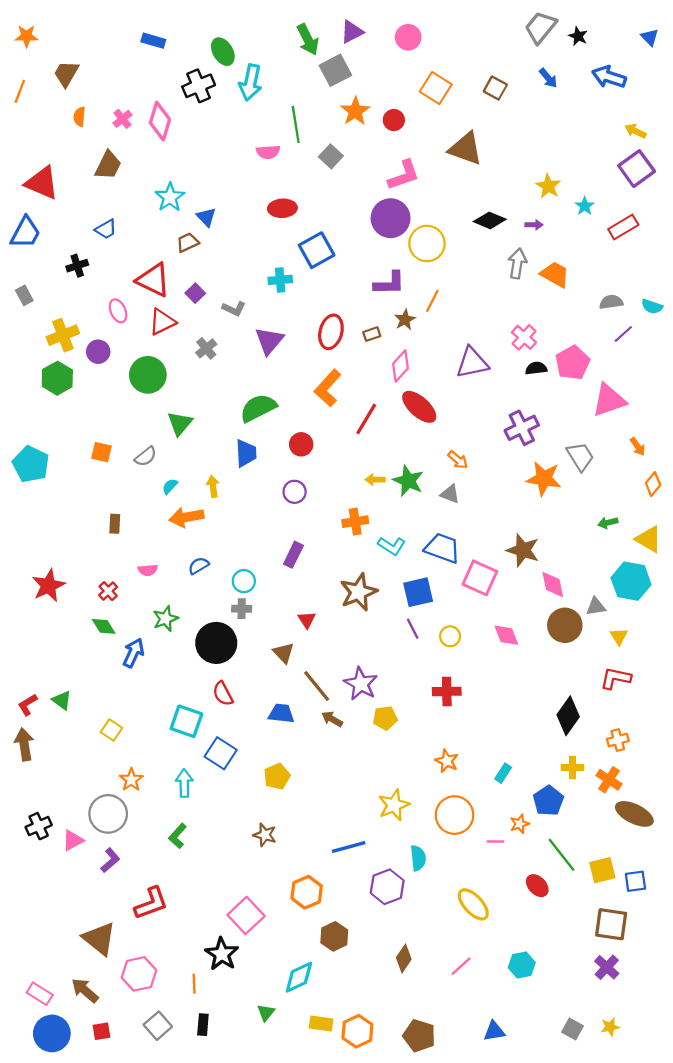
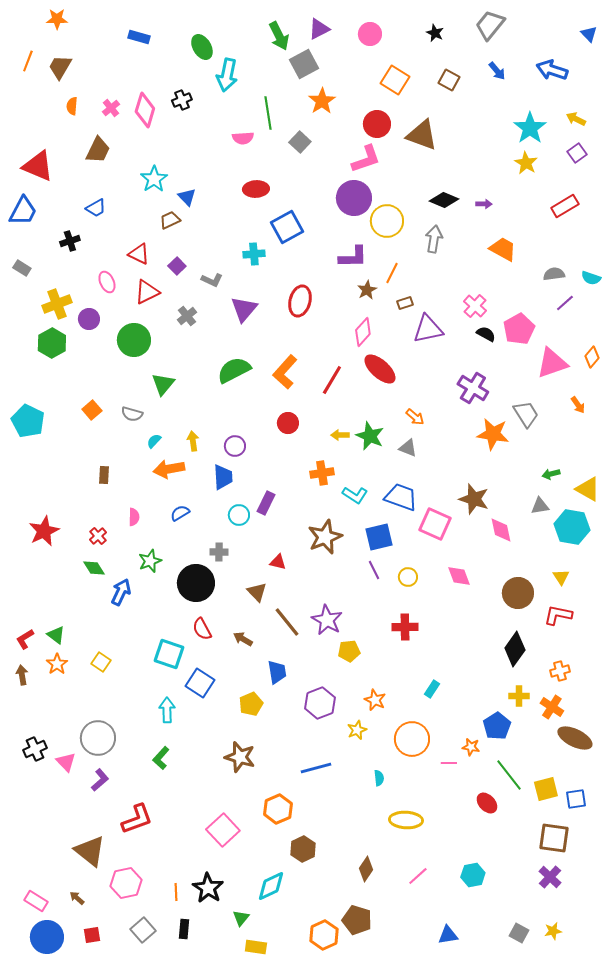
orange star: (26, 36) -> (57, 19), moved
black star: (578, 36) -> (435, 33), moved
black cross: (199, 86) -> (182, 100), moved, size x0.7
orange line: (20, 91) -> (28, 61), moved
red circle: (394, 120) -> (377, 124), moved, size x1.4
purple square: (637, 169) -> (577, 153), size x0.6
yellow star: (548, 186) -> (526, 163), moved
cyan star: (585, 206) -> (530, 128), moved, size x1.8
gray arrow: (517, 263) -> (434, 239), moved
red triangle: (153, 280) -> (139, 254), size x0.7
gray rectangle: (24, 295) -> (22, 268), turned -30
brown rectangle: (372, 334) -> (405, 303), moved
black semicircle: (536, 368) -> (486, 334), turned 36
orange L-shape: (328, 388) -> (285, 372), moved
purple cross: (522, 428) -> (473, 388), turned -32
red circle: (301, 444) -> (288, 423), moved
orange square: (101, 452) -> (92, 410), turned 36
blue trapezoid: (246, 453) -> (223, 477), moved
gray semicircle: (146, 456) -> (132, 414), turned 55
orange diamond: (653, 484) -> (592, 357), moved
purple circle: (295, 492) -> (235, 446), moved
pink semicircle: (148, 570) -> (134, 517), turned -84
cyan circle: (244, 581) -> (239, 515), moved
gray triangle: (596, 607) -> (540, 506), moved
red triangle: (307, 620) -> (278, 562), turned -42
brown circle: (565, 625) -> (518, 593), moved
blue trapezoid: (281, 714) -> (277, 672), moved, turned 75
brown arrow: (332, 719) -> (243, 639), moved
brown arrow: (24, 744) -> (22, 675), size x0.7
orange star: (447, 761) -> (375, 700), moved
cyan rectangle: (503, 773) -> (432, 689), moved
orange star: (131, 780) -> (57, 664), moved
yellow star: (394, 805) -> (357, 730), size x0.7
orange star: (520, 824) -> (471, 747), turned 30
brown star: (265, 835) -> (240, 757), size x1.4
pink triangle: (73, 840) -> (66, 762), turned -45
cyan semicircle: (418, 858) -> (379, 778), size x0.7
purple hexagon: (387, 887) -> (320, 703), moved
yellow ellipse: (473, 904) -> (406, 820), moved, turned -44
black star: (222, 954) -> (208, 888), moved
brown arrow: (85, 990) -> (77, 898), size x0.6
yellow rectangle: (321, 1024) -> (256, 947), moved
brown pentagon: (419, 1036) -> (357, 920), moved

